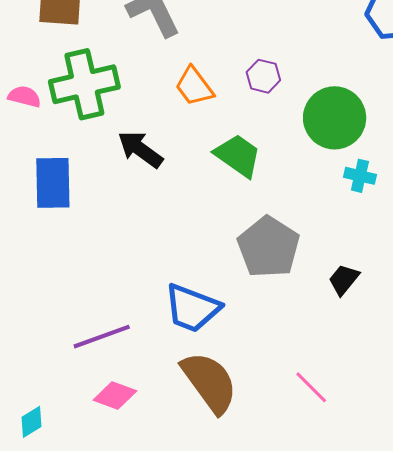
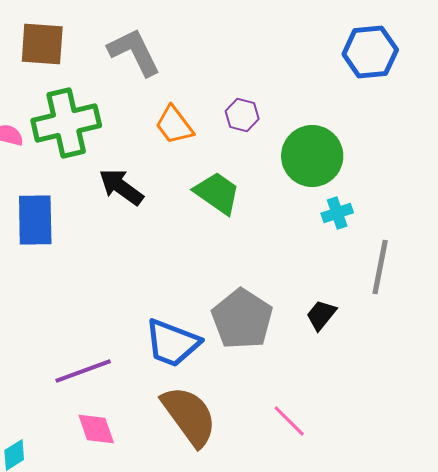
cyan cross: (360, 176) -> (337, 213), turned -32
gray pentagon: (268, 247) -> (242, 319), moved
pink diamond: (115, 395) -> (96, 429), turned 51

